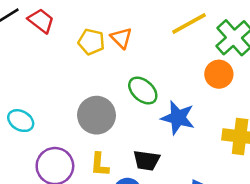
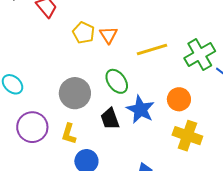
yellow line: (189, 23) -> (152, 49), moved
orange circle: (219, 74) -> (179, 99), moved
black trapezoid: (146, 160) -> (110, 119), moved, turned 50

